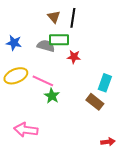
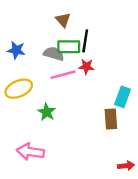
black line: (73, 18) -> (85, 41), moved
pink line: (43, 81) -> (63, 75), moved, turned -40
green star: (52, 96) -> (47, 112), moved
brown rectangle: (95, 102) -> (111, 119), turned 48

